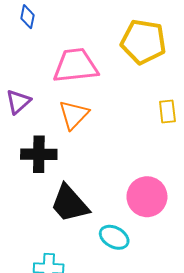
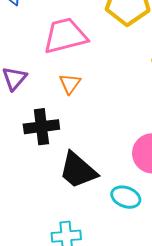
orange triangle: (74, 115) -> (70, 84), size x0.7

